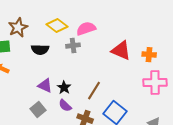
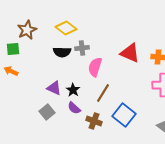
pink semicircle: (86, 29) -> (95, 67), moved, turned -54
black semicircle: (40, 50) -> (62, 52), moved

